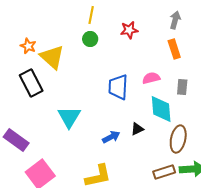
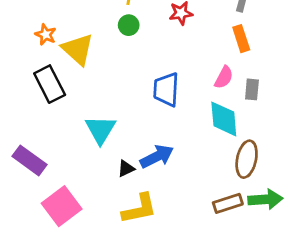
pink semicircle: (151, 78) -> (224, 77), moved, turned 132
black triangle: (137, 129) -> (126, 169), moved
blue arrow: (111, 137) -> (157, 156), size x1.4

